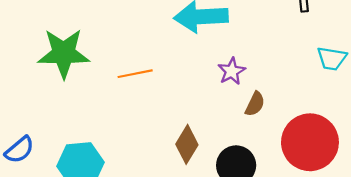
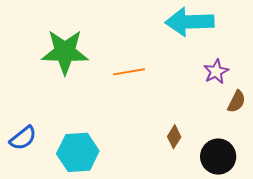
brown diamond: (187, 144) -> (174, 137), size x0.7

